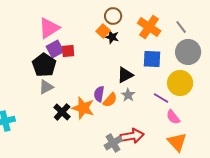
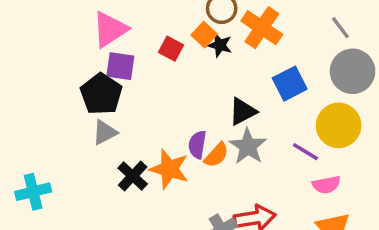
orange cross: (149, 27) -> (262, 28), moved
purple square: (55, 49) -> (120, 66), turned 36
red square: (68, 51) -> (171, 49), moved, turned 32
blue square: (152, 59) -> (290, 84), turned -30
gray star: (128, 95) -> (248, 146), size x1.5
pink semicircle: (173, 117) -> (326, 185), turned -63

